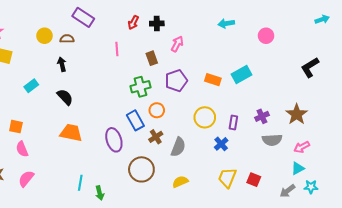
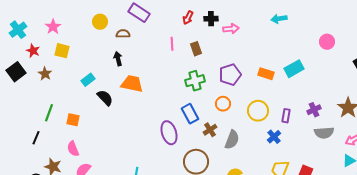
yellow circle: (45, 36) -> (100, 22), moved
pink circle: (266, 36) -> (327, 42), moved
pink arrow: (177, 44) -> (231, 29), moved, turned 56
brown rectangle: (152, 58) -> (196, 49), moved
black semicircle: (65, 97) -> (105, 98), moved
orange circle: (157, 110) -> (223, 104), moved
orange trapezoid: (71, 133) -> (132, 84), moved
pink semicircle: (22, 149) -> (73, 149), moved

